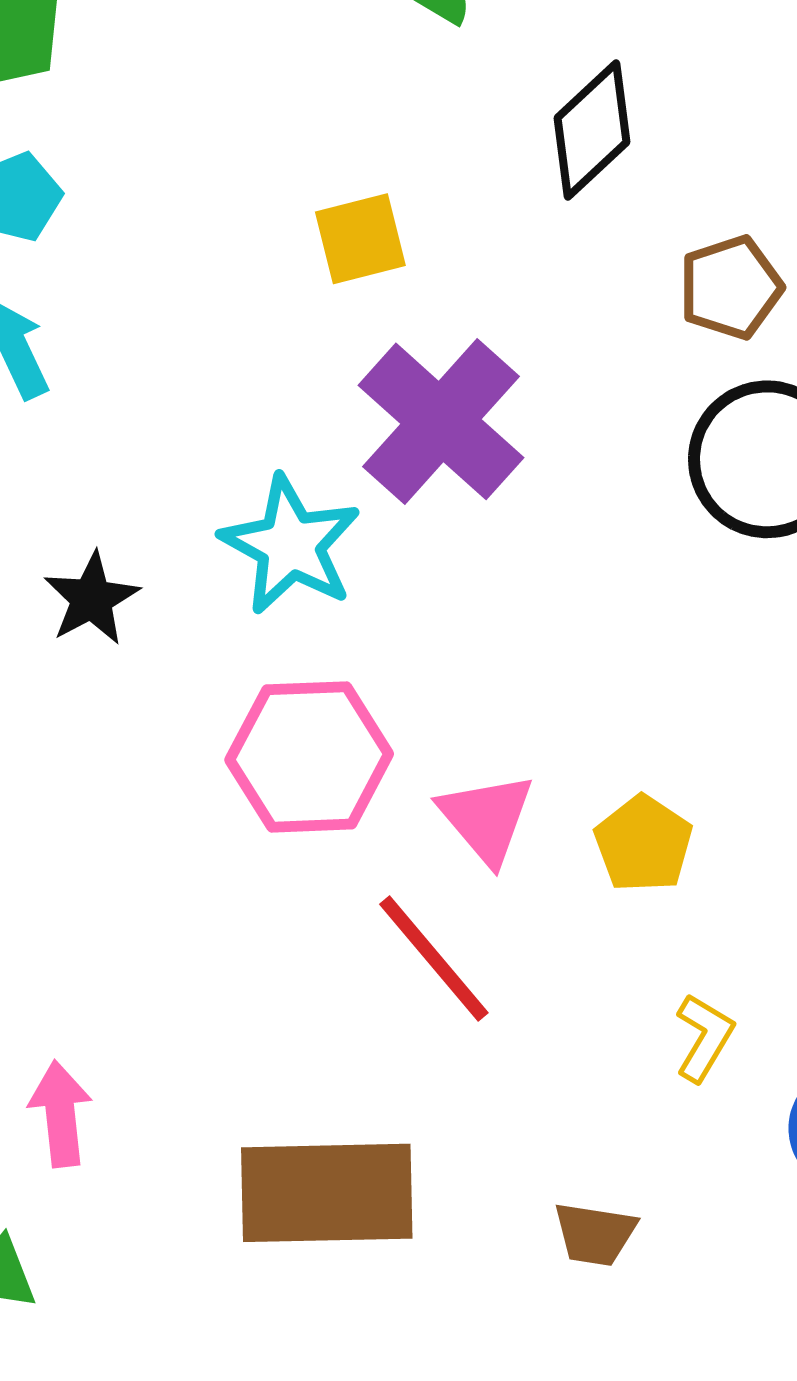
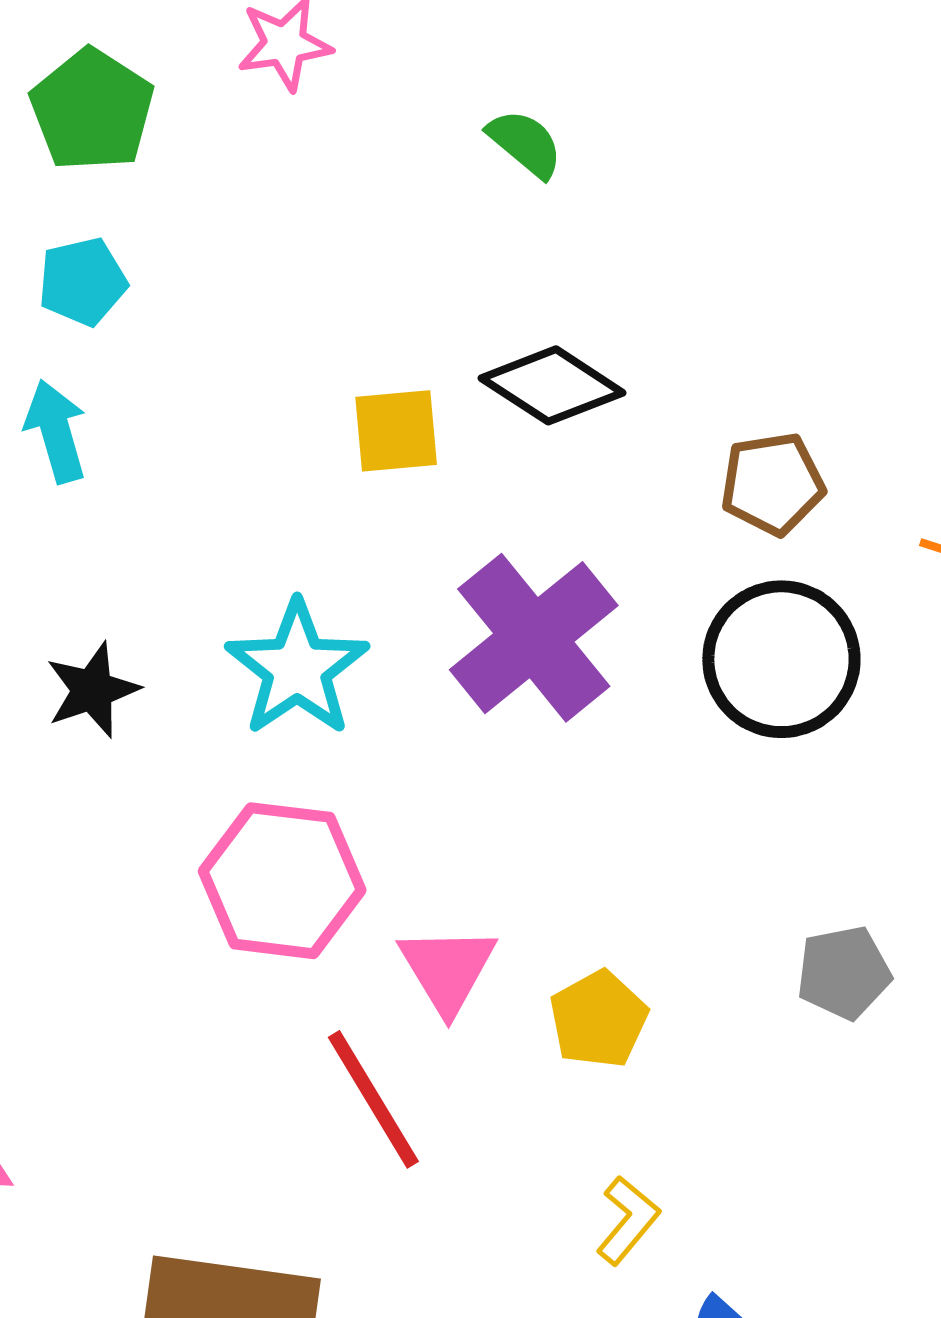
black diamond: (592, 130) -> (552, 385), moved, turned 67
yellow square: (360, 239) -> (396, 431), moved
purple cross: (441, 421) -> (534, 638), moved

